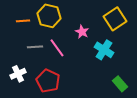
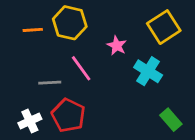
gray line: (35, 47) -> (50, 83), moved
white cross: (18, 74) -> (30, 121), moved

